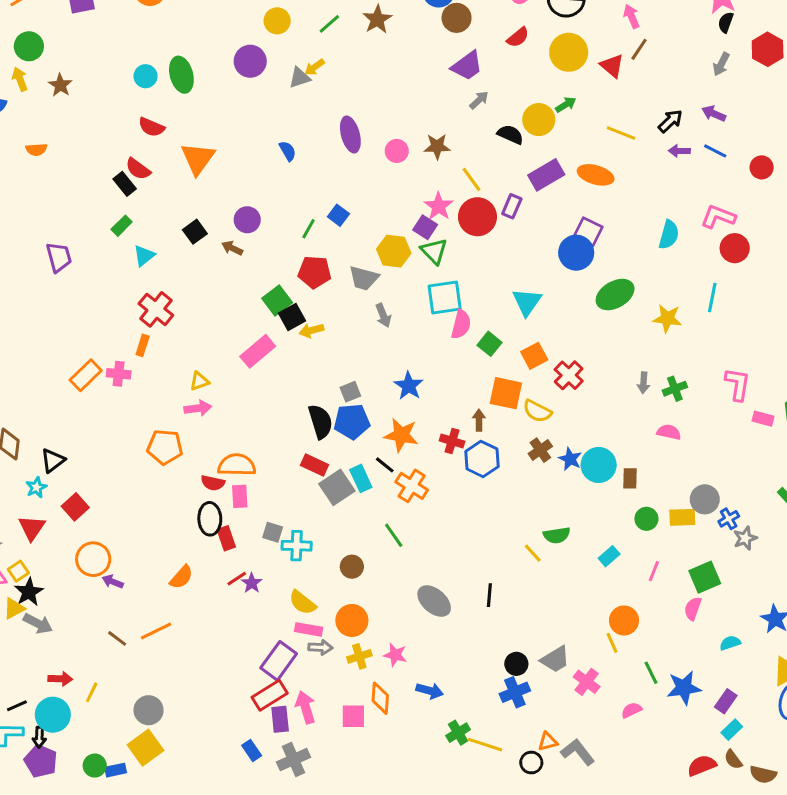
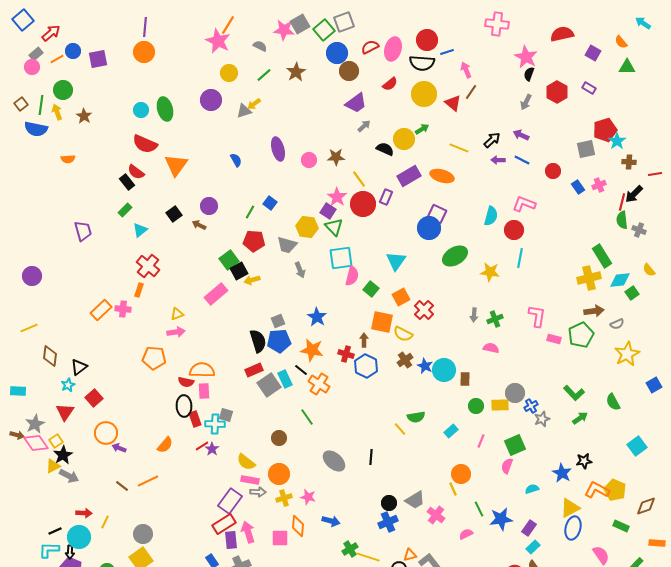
red semicircle: (152, 127) -> (145, 144), size x1.4
red circle: (735, 248) -> (514, 230), moved
red rectangle: (314, 465) -> (254, 370), turned -48
cyan cross: (297, 546) -> (215, 424), moved

